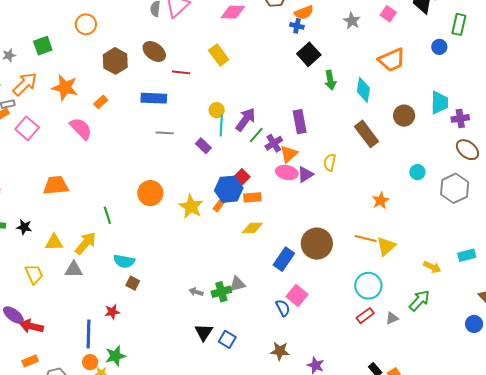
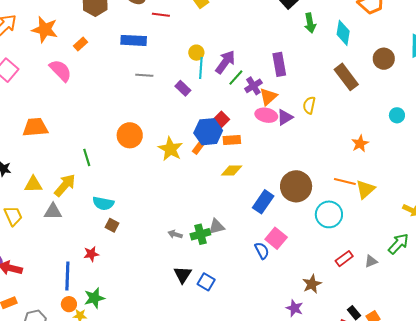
cyan circle: (368, 286) -> (329, 214), moved
brown star: (280, 351) -> (312, 284), moved, turned -30

